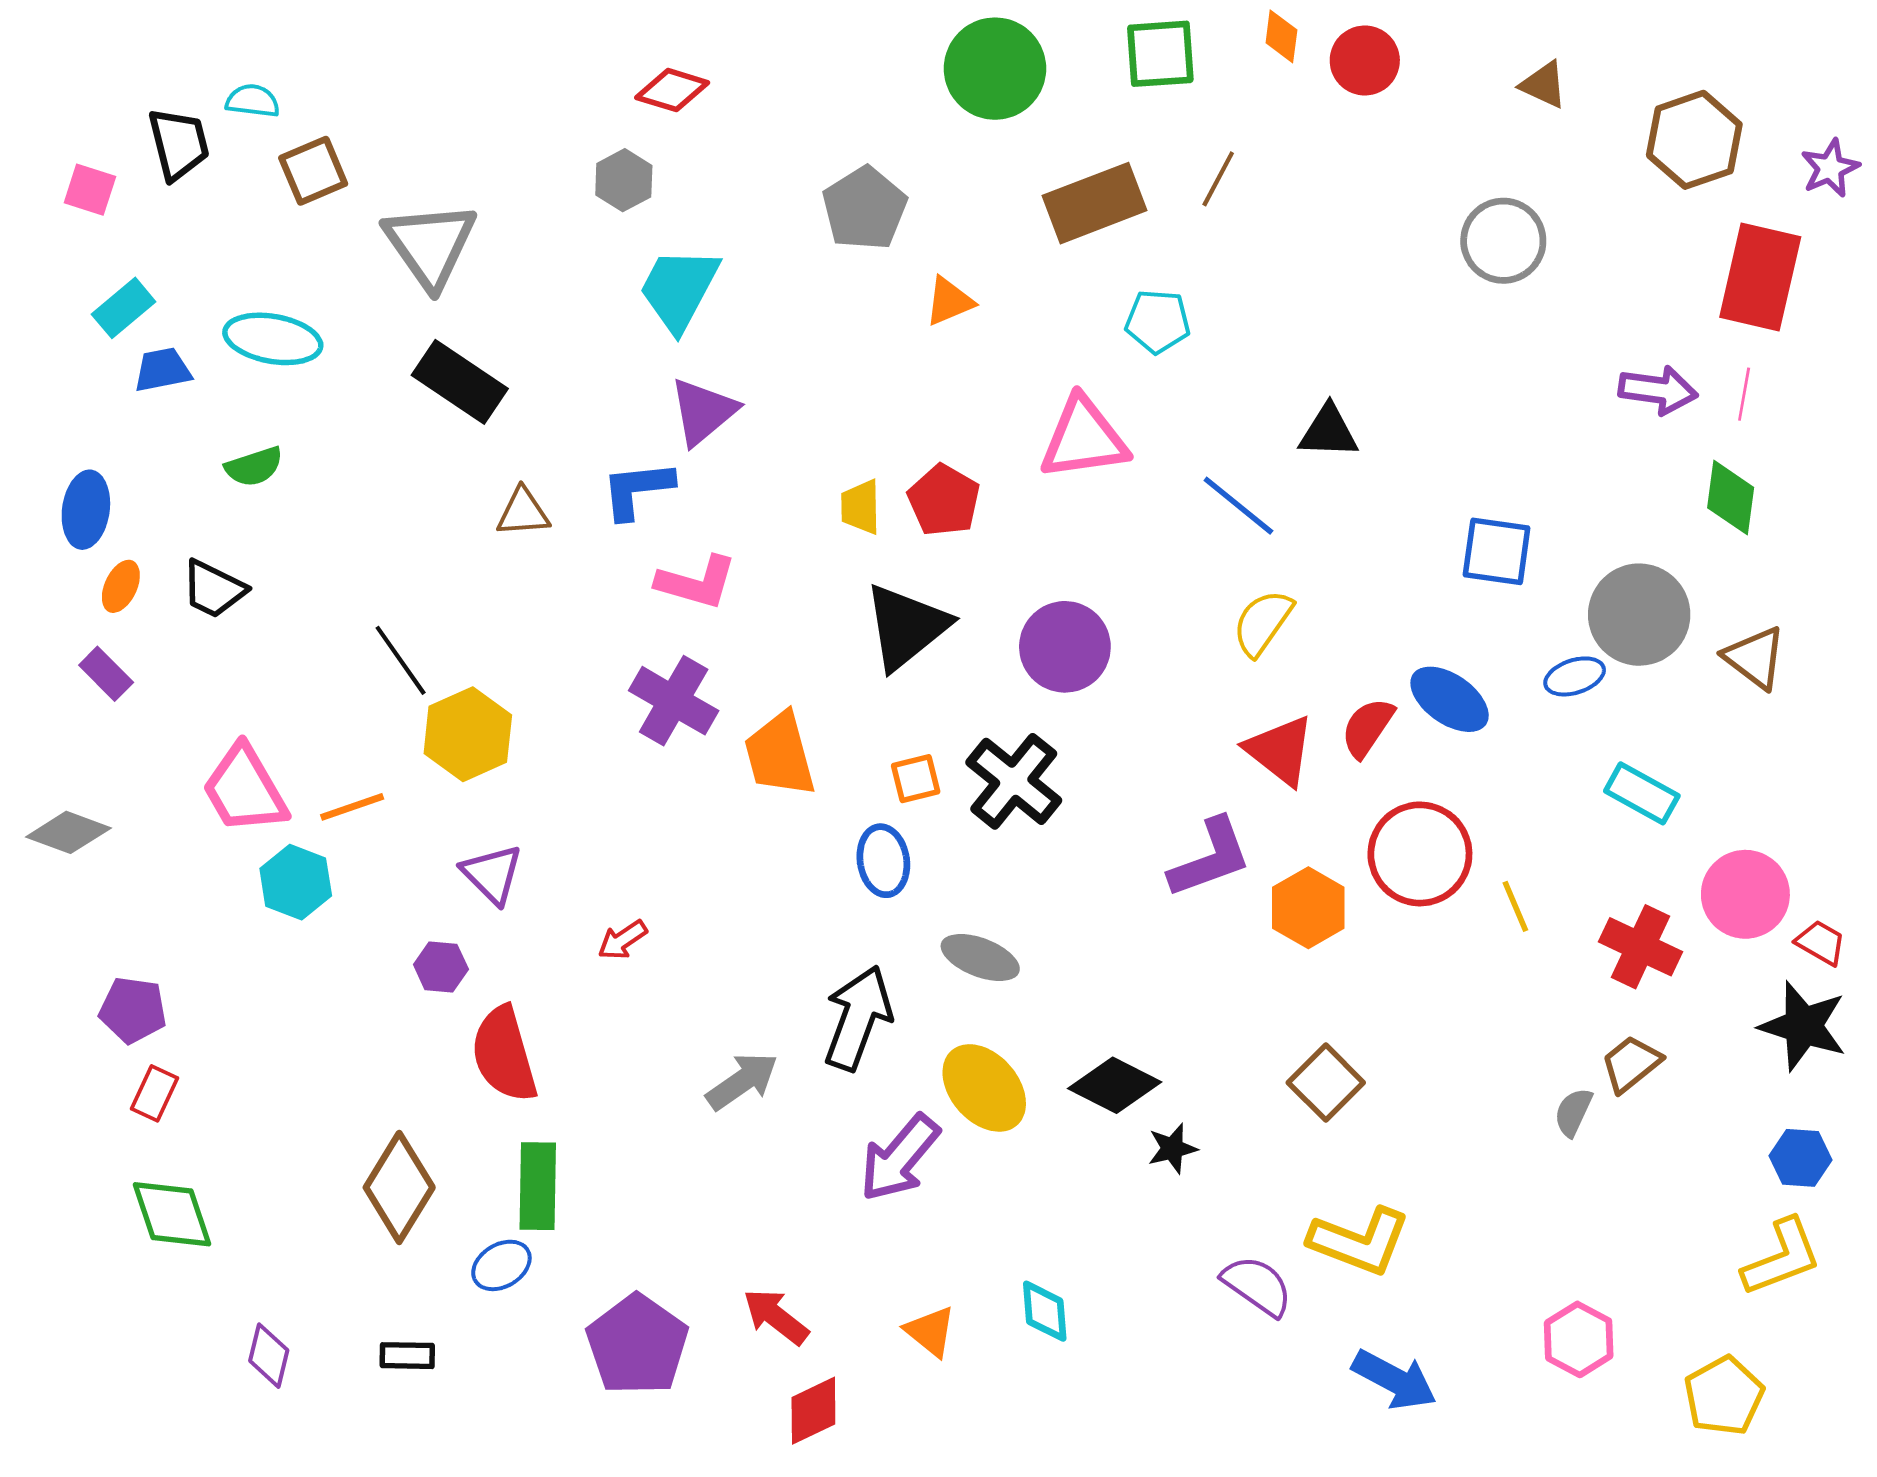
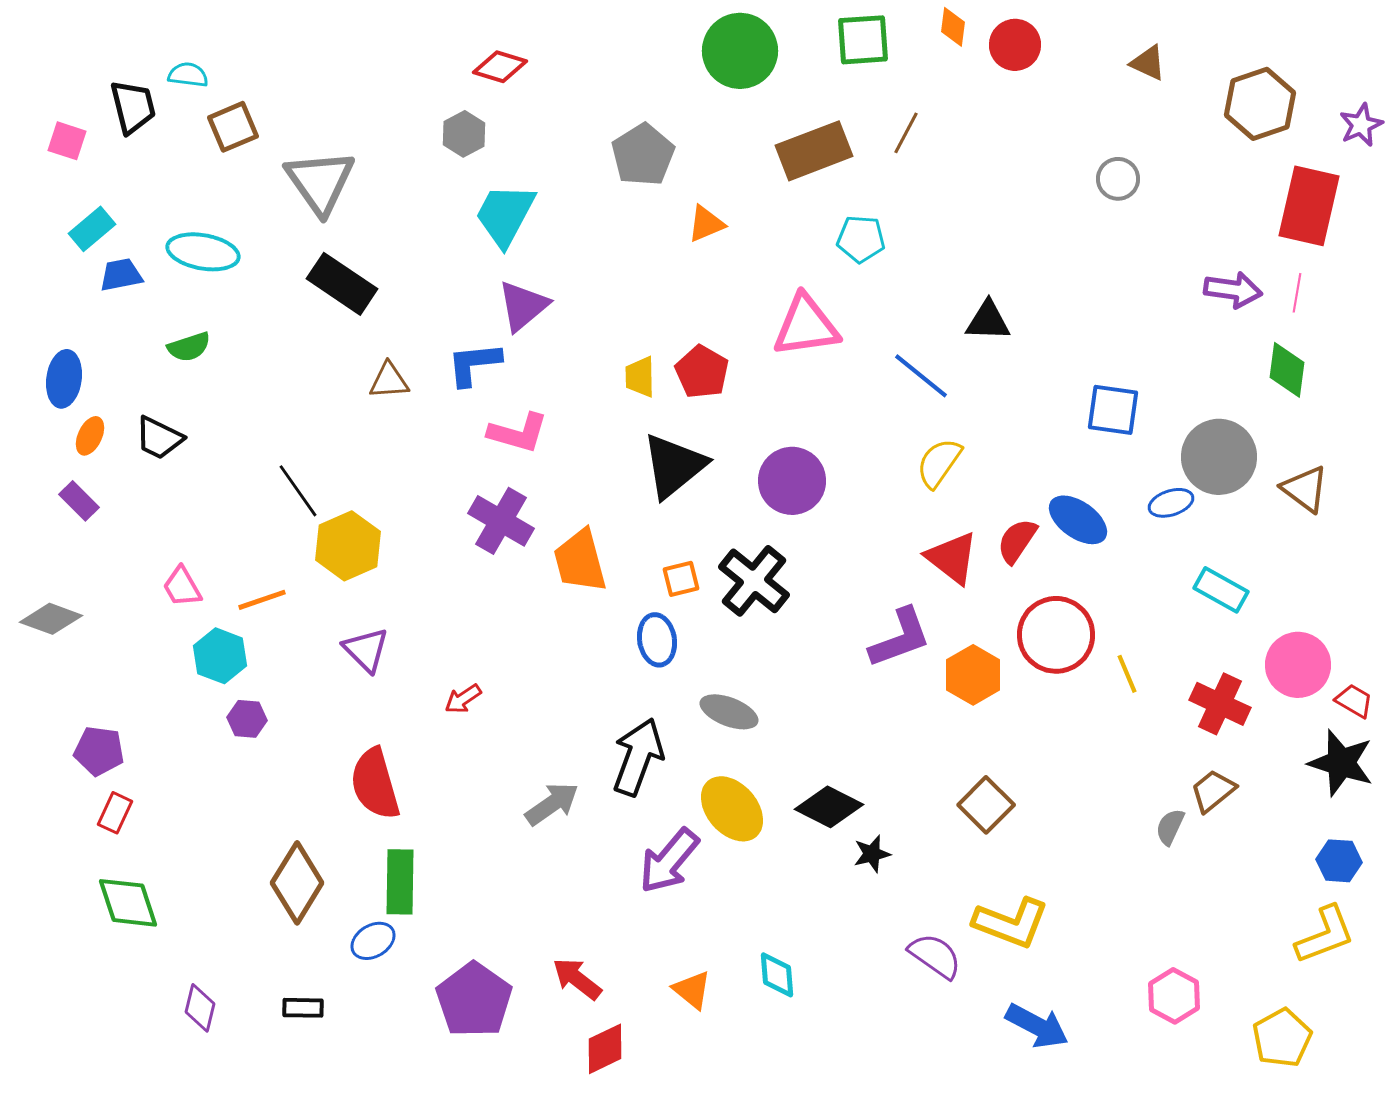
gray circle: (1503, 241) -> (1118, 179), size x0.7
pink trapezoid: (245, 789) -> (182, 587), size x0.6
purple hexagon: (441, 967) -> (247, 719), moved

